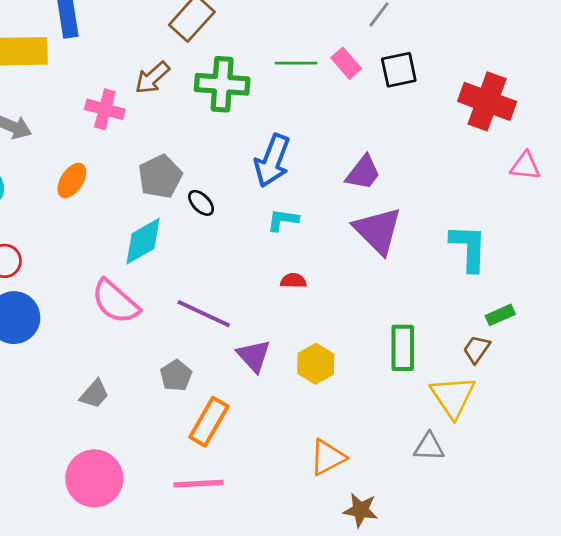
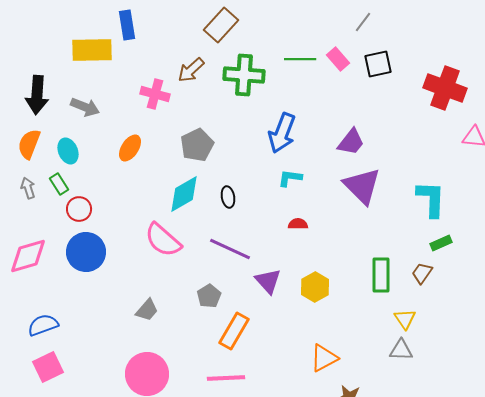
black ellipse: (201, 203) -> (228, 197), moved, turned 35
green rectangle: (500, 315) -> (441, 243), moved
brown trapezoid: (477, 349) -> (422, 273), moved
yellow triangle: (453, 397) -> (405, 319), moved, size x0.6

